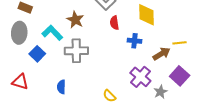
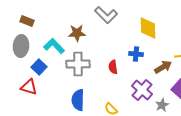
brown star: (75, 20) -> (77, 33), turned -30
red semicircle: (114, 23) -> (113, 67), moved
red triangle: (20, 82) -> (29, 87), moved
blue semicircle: (61, 87) -> (78, 100), moved, size x1.5

